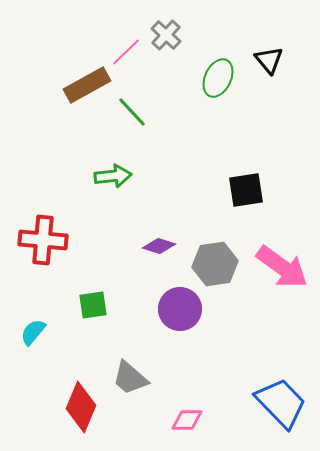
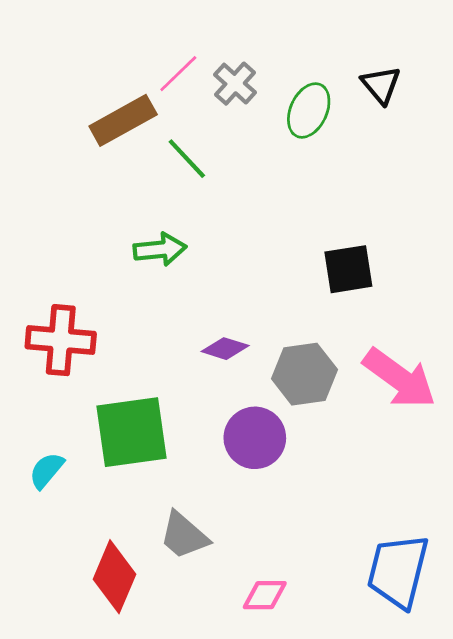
gray cross: (166, 35) -> (235, 84), moved
green square: (93, 305) -> (132, 432), size x1.8
blue trapezoid: (281, 403) -> (398, 571), turned -122

